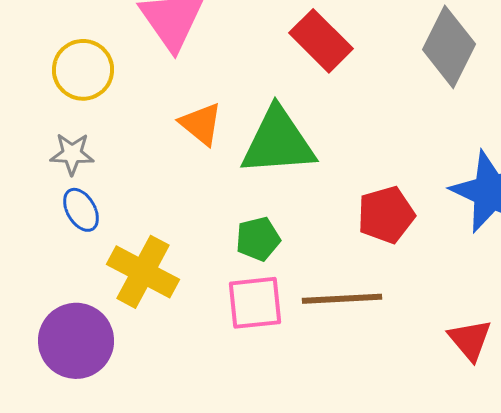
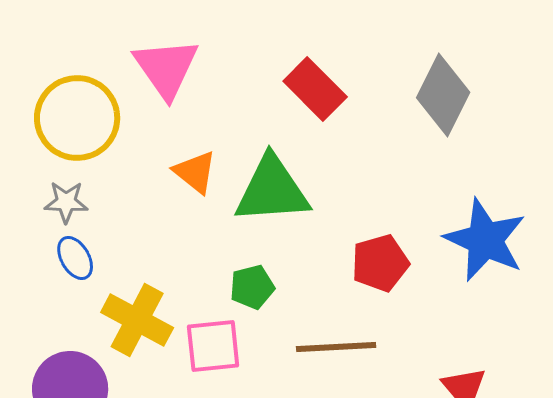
yellow circle: (83, 70) -> (77, 118), size x1.4
pink square: (255, 303) -> (213, 346), moved

